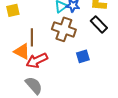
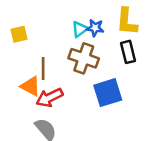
black rectangle: (99, 24) -> (128, 52), turned 30
blue square: (83, 56) -> (108, 93), size x1.6

